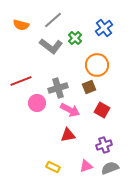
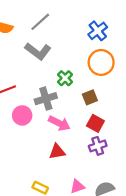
green cross: (75, 38) -> (65, 78), moved
orange circle: (97, 65) -> (101, 62), moved
brown square: (89, 87) -> (90, 97), moved
purple cross: (104, 145) -> (98, 146), moved

